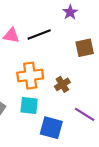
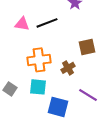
brown square: (85, 48) -> (87, 47), moved

